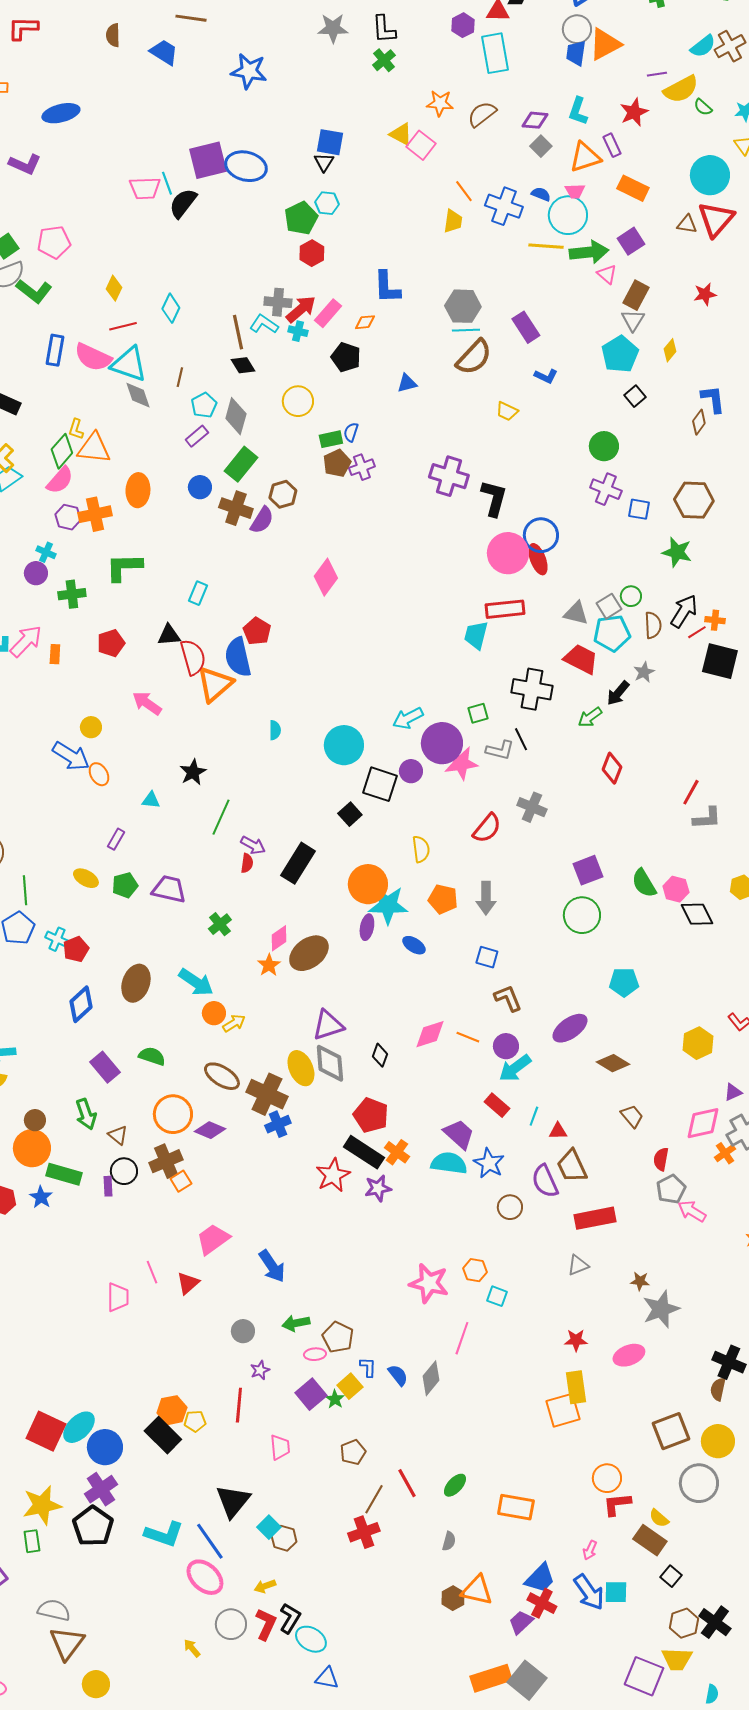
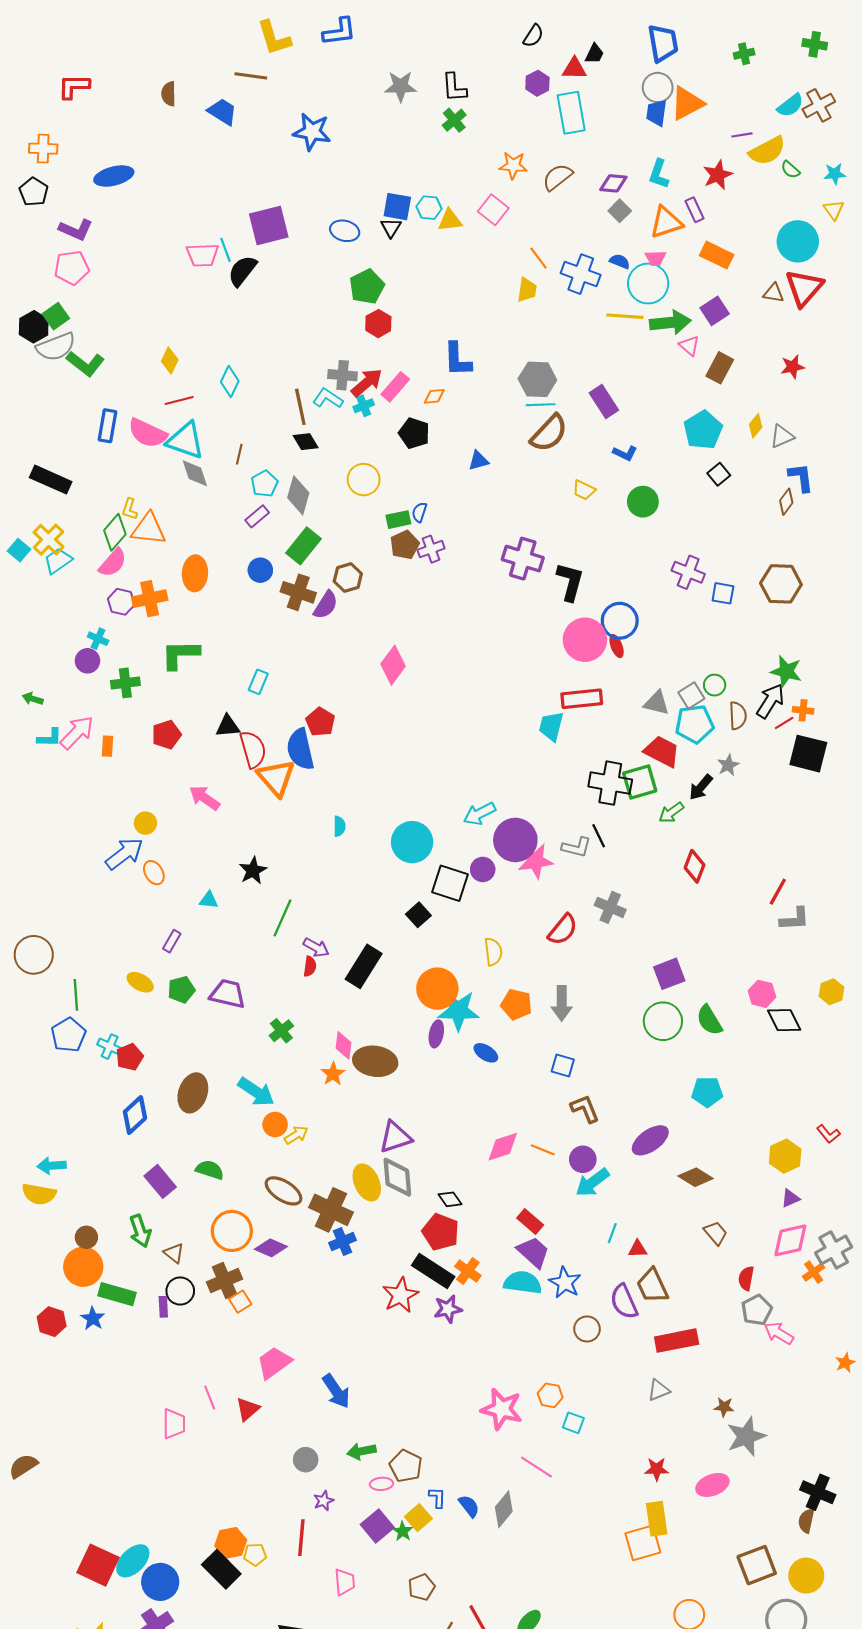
yellow triangle: (401, 134) -> (450, 220), moved, turned -35
blue ellipse: (246, 166) -> (345, 231), moved, size x0.7
cyan hexagon: (327, 203) -> (429, 208), moved
pink pentagon: (54, 242) -> (72, 268), moved
gray triangle: (633, 320) -> (782, 436), moved, turned 35
cyan cross: (298, 331) -> (364, 406), turned -36
green circle: (604, 446) -> (643, 502), moved
green star: (677, 552) -> (786, 671), moved
red ellipse: (538, 559) -> (617, 646), size x0.7
orange triangle: (215, 684) -> (276, 778), turned -30
green square: (478, 713) -> (640, 782), moved, size x1.6
blue arrow: (71, 756) -> (124, 854), turned -69
green semicircle: (644, 883) -> (709, 1020), moved
pink diamond: (279, 938) -> (344, 1045), turned -48
brown ellipse: (309, 953) -> (375, 1061), turned 45
black diamond: (380, 1055) -> (450, 1199), moved, turned -55
purple triangle: (733, 1092) -> (790, 1198), moved
red rectangle: (497, 1105) -> (530, 1221), moved
pink line: (462, 1338) -> (536, 1467), turned -76

